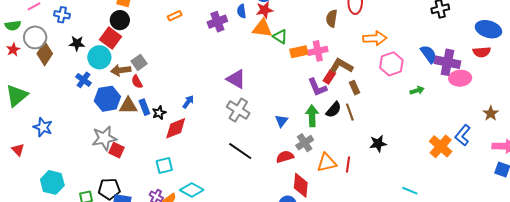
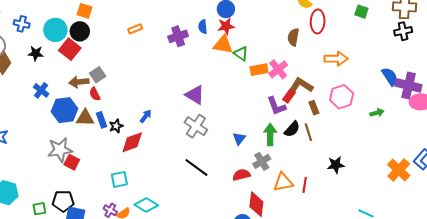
pink cross: (318, 51) -> (278, 69), turned -30
cyan circle: (99, 57) -> (55, 30), moved
pink hexagon: (391, 64) -> (342, 97), moved

